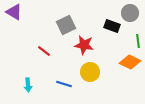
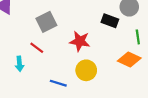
gray square: (66, 25) -> (46, 22), moved
cyan arrow: (28, 85) -> (19, 64), moved

